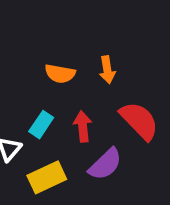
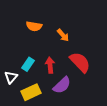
orange arrow: (107, 70) -> (63, 35), turned -32
orange semicircle: (60, 74) -> (34, 26), moved

